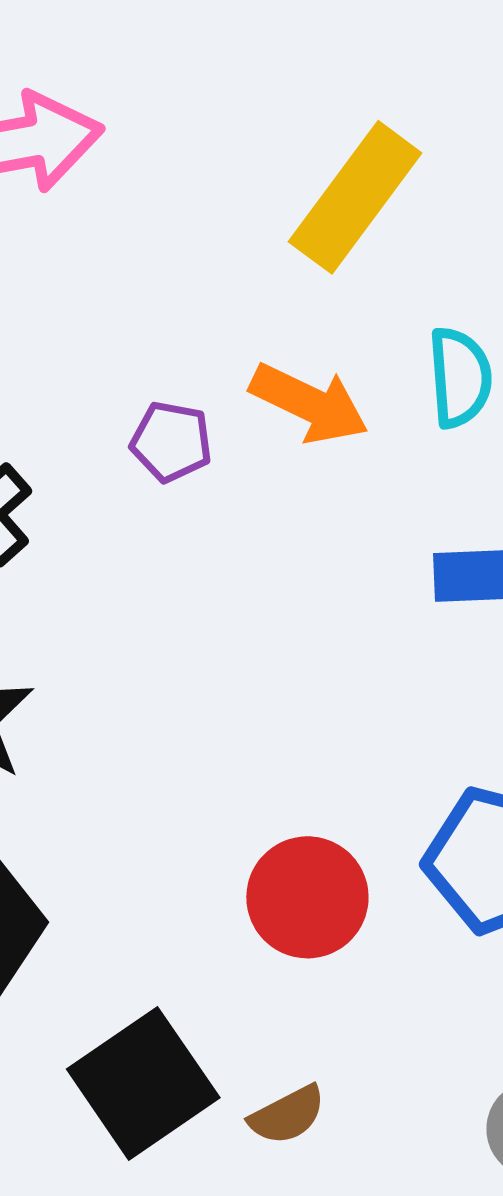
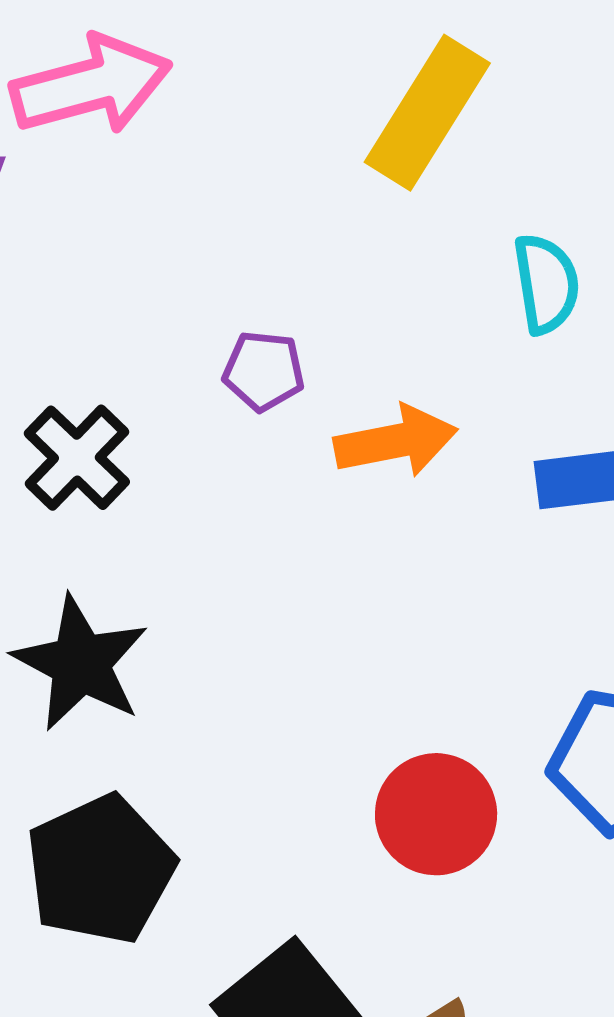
orange arrow: (309, 403) -> (396, 441), moved, turned -32

